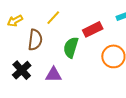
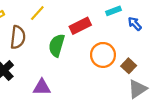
purple triangle: (54, 75) -> (42, 87), moved

